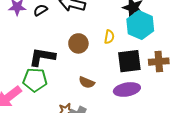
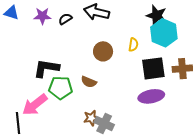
black L-shape: (42, 57) -> (46, 68), moved
brown semicircle: (87, 82) -> (89, 82), moved

